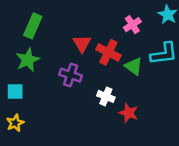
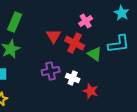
pink cross: (132, 25) -> (86, 21), moved
purple cross: (71, 75) -> (51, 71), moved, turned -30

